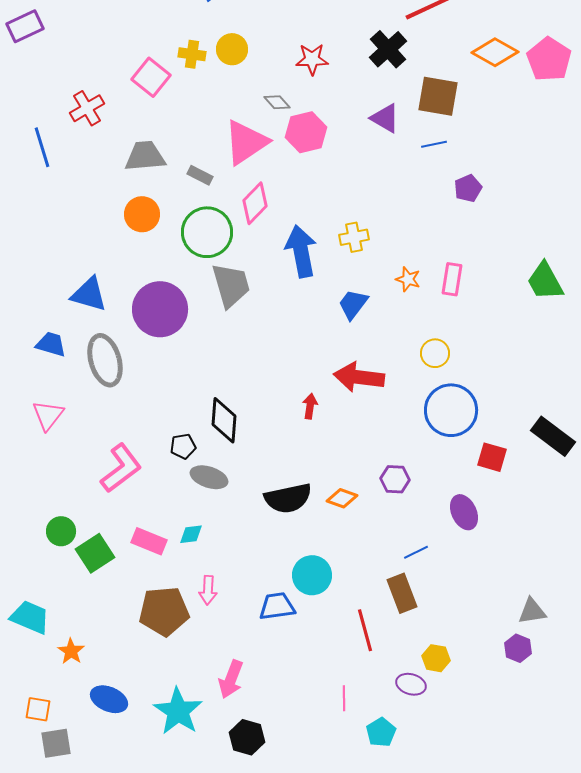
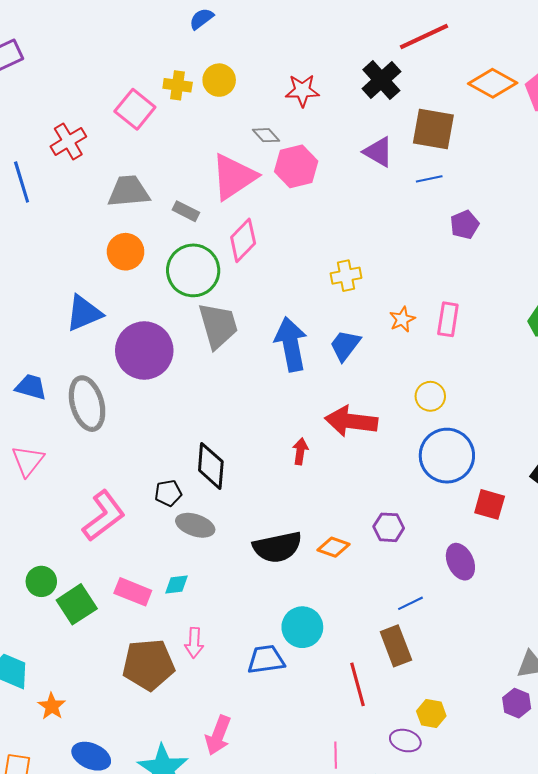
blue arrow: (301, 251) -> (291, 344), moved
orange star: (408, 279) -> (402, 319), turned 30
blue triangle: (89, 294) -> (84, 313), moved, turned -39

